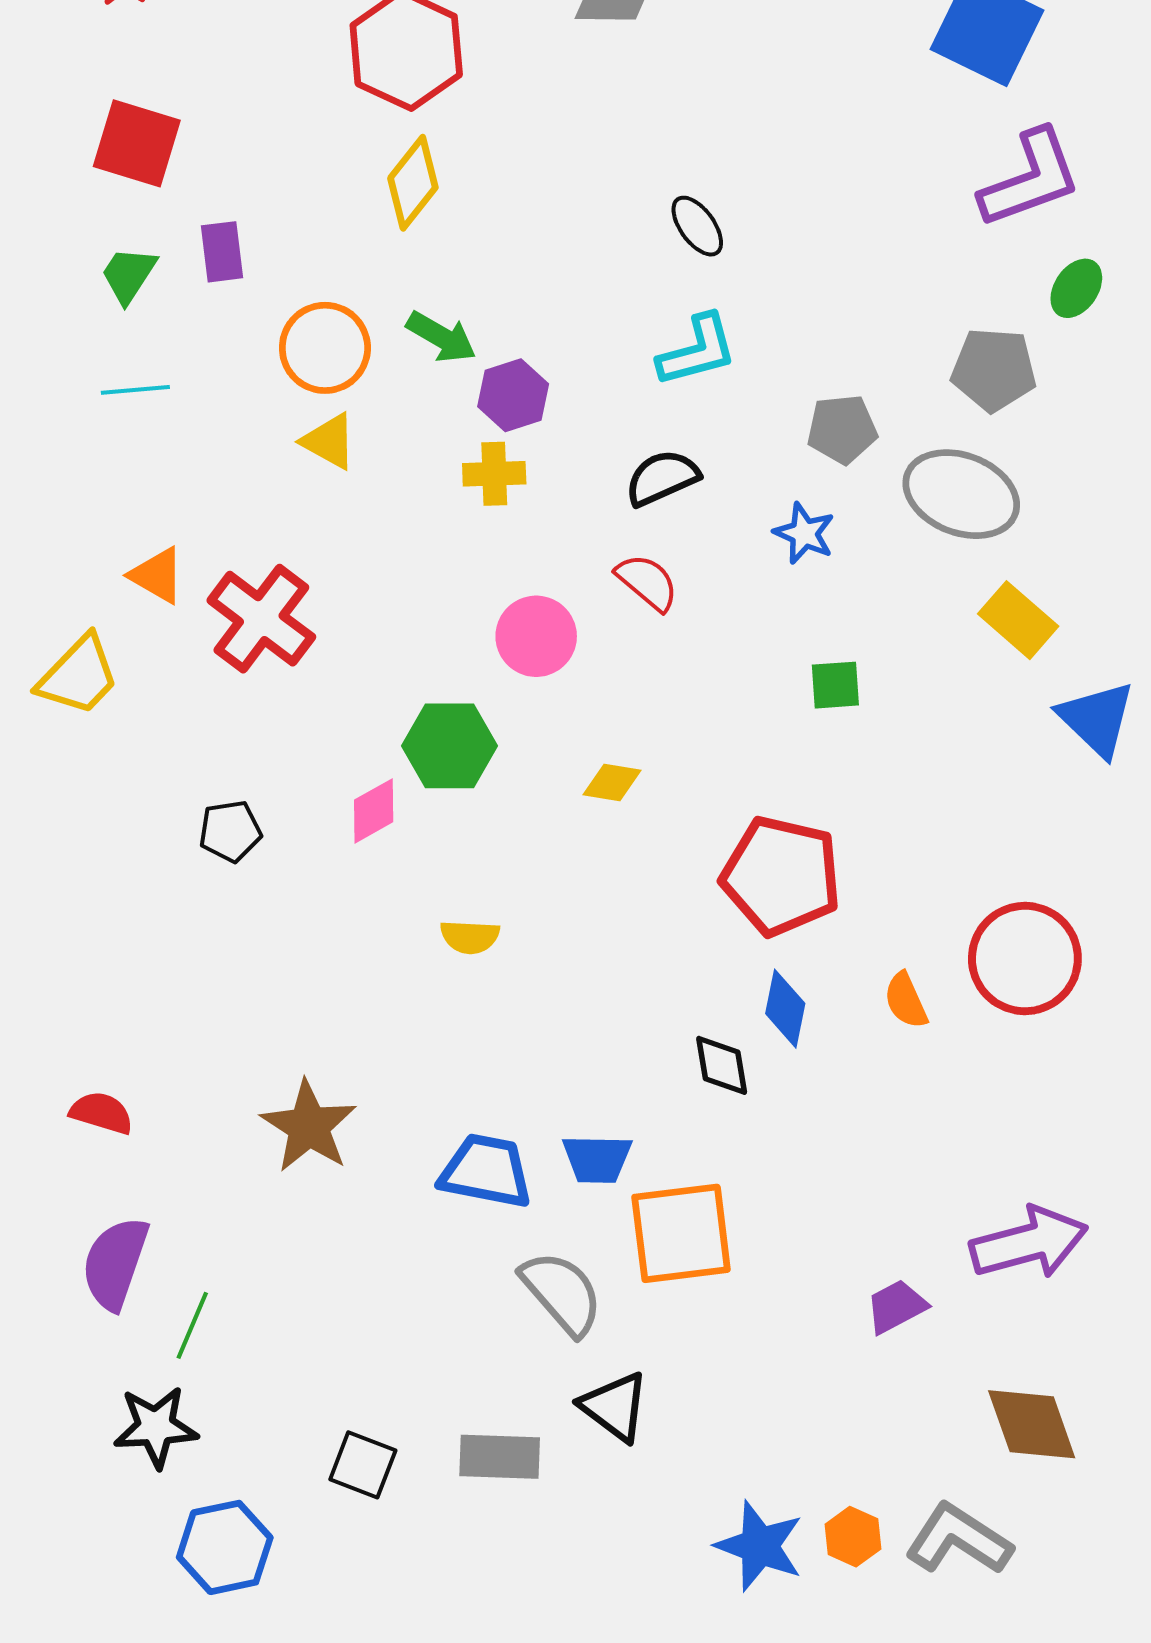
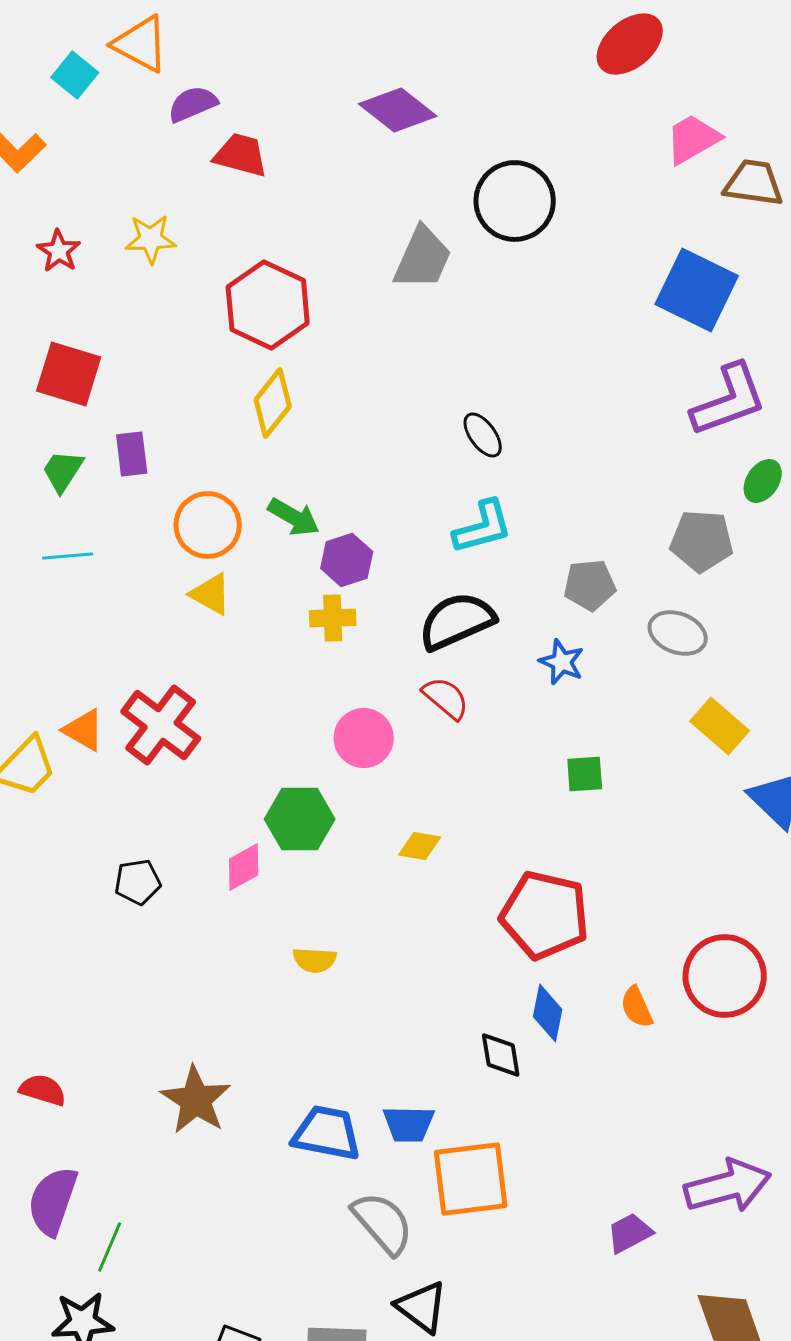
black semicircle: (662, 478) -> (457, 621), size x1.4
gray ellipse: (961, 494) -> (678, 633), size x0.7
orange triangle: (157, 575) -> (84, 730), moved

